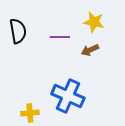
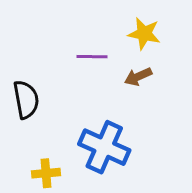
black semicircle: (18, 31) -> (26, 100), moved

